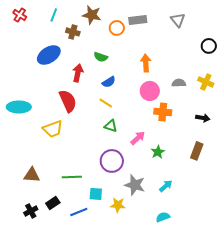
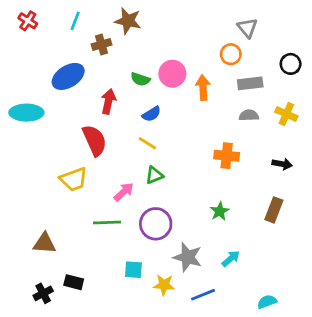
gray rectangle: (138, 20) -> (250, 83), moved
orange circle: (117, 28) -> (231, 54), moved
brown cross: (73, 32) -> (101, 44), turned -32
pink circle: (150, 91) -> (172, 74), moved
cyan ellipse: (19, 107) -> (26, 113), moved
green triangle: (111, 126) -> (154, 175), turned -40
pink arrow: (138, 138) -> (124, 192), moved
green line: (72, 177) -> (107, 222), moved
black rectangle: (53, 203) -> (74, 282), turned 48
blue line: (79, 212) -> (203, 295), moved
cyan semicircle: (163, 217) -> (267, 302), moved

